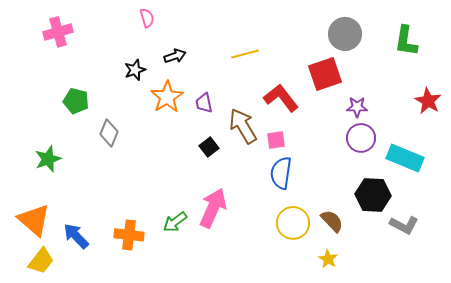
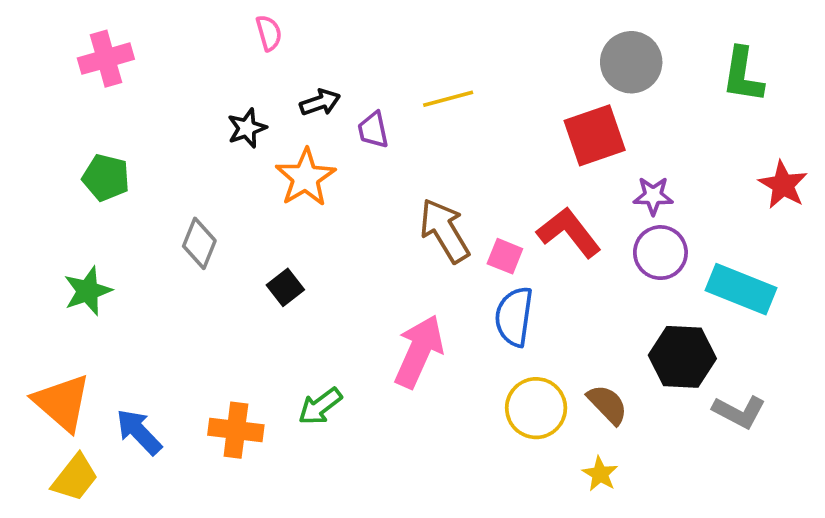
red L-shape: (281, 98) -> (569, 232), moved
green pentagon: (76, 101) -> (106, 178), moved
purple trapezoid: (204, 103) -> (373, 130), moved
pink square: (276, 140) -> (505, 256), turned 30
black square: (209, 147) -> (285, 287), moved
pink arrow: (213, 208) -> (419, 351), moved

